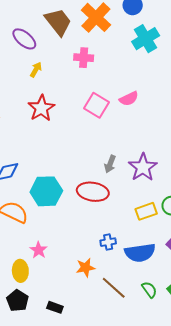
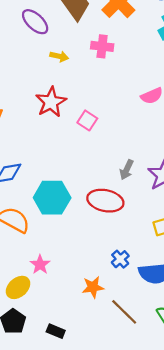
yellow arrow: (36, 70) -> (59, 56), moved, turned 70
pink square: (97, 105) -> (87, 120), moved, size x0.7
blue cross: (108, 242) -> (120, 259), turned -35
yellow ellipse: (20, 271) -> (18, 287), turned 50

